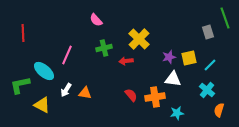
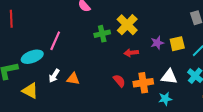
green cross: (104, 48) -> (102, 34), moved
red arrow: (126, 61) -> (131, 53), moved
cyan ellipse: (44, 71) -> (32, 57), turned -60
white triangle: (173, 79) -> (169, 77), moved

